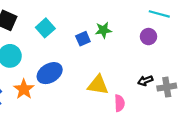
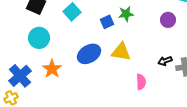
blue ellipse: (50, 73) -> (89, 54), moved
yellow triangle: (98, 85) -> (121, 52), moved

